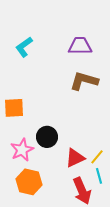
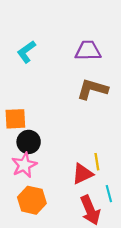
black circle: (47, 137) -> (29, 142), moved
yellow line: (97, 157) -> (97, 162), moved, turned -49

